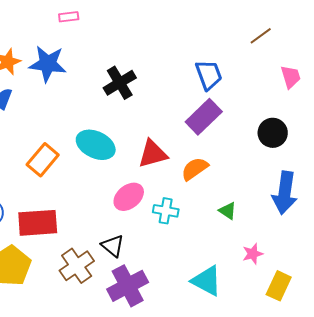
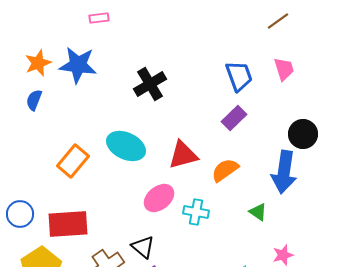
brown line: (261, 36) -> (278, 21), moved
pink trapezoid: (291, 77) -> (284, 69), moved
purple rectangle: (204, 117) -> (234, 118), size x0.7
blue arrow: (285, 193) -> (284, 172), moved

